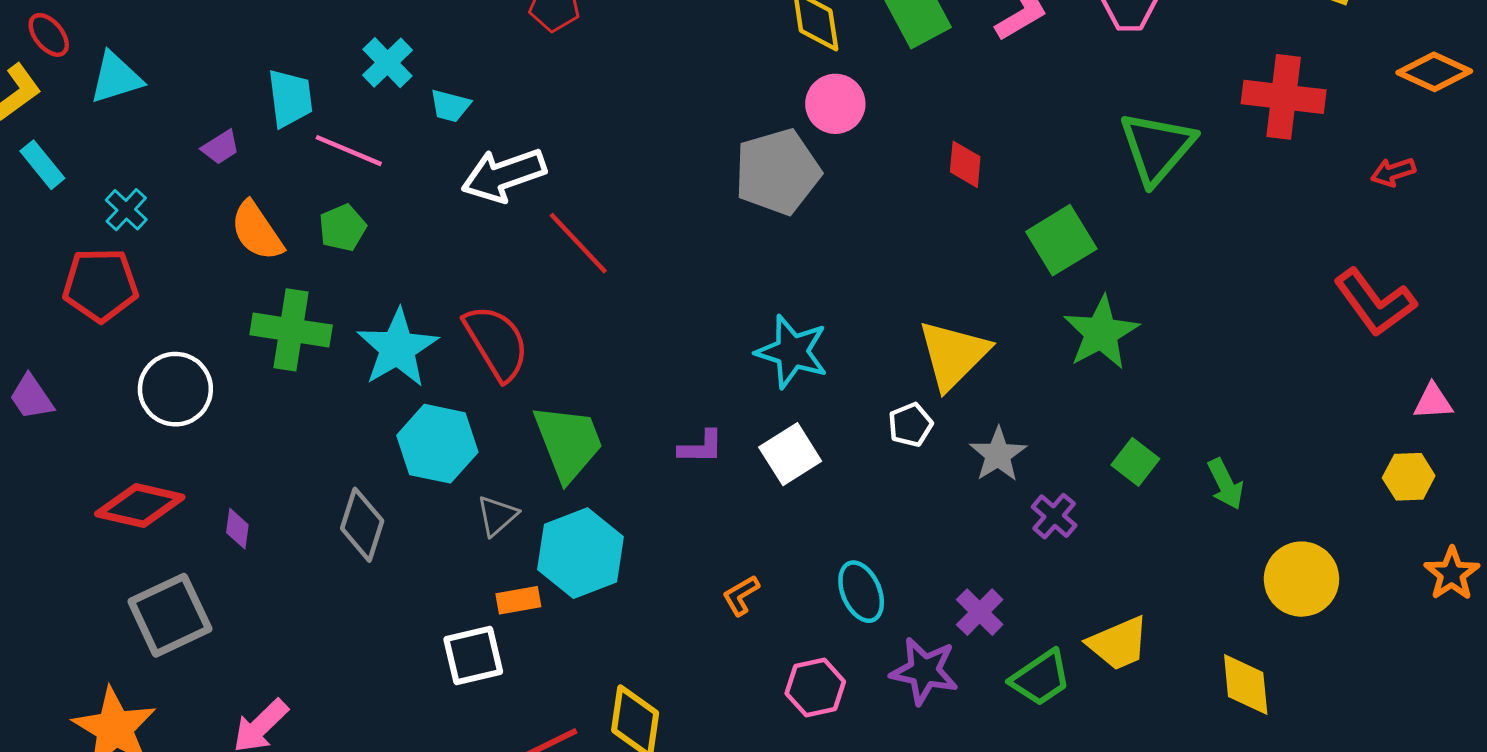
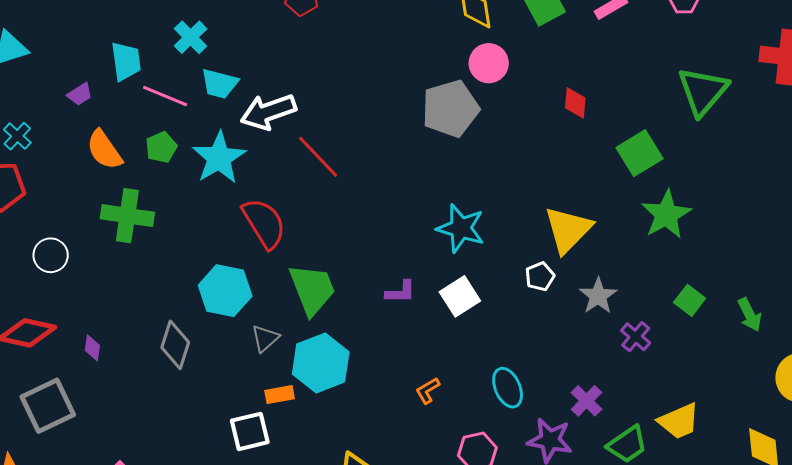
cyan trapezoid: (450, 106) -> (219, 84), moved, size x1.4
cyan star: (397, 348) -> (219, 158), moved
white circle: (175, 389) -> (51, 255), size x0.7

